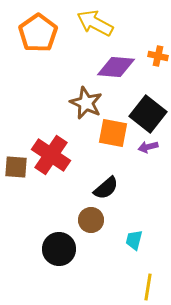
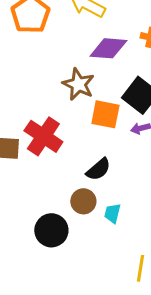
cyan trapezoid: (134, 240) -> (112, 213), moved

